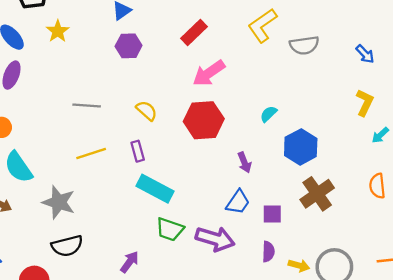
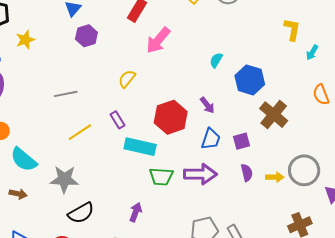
yellow star: (58, 31) -> (25, 40), turned 30
yellow semicircle: (147, 111) -> (127, 79), moved, turned -78
red hexagon: (204, 120) -> (171, 117), moved

